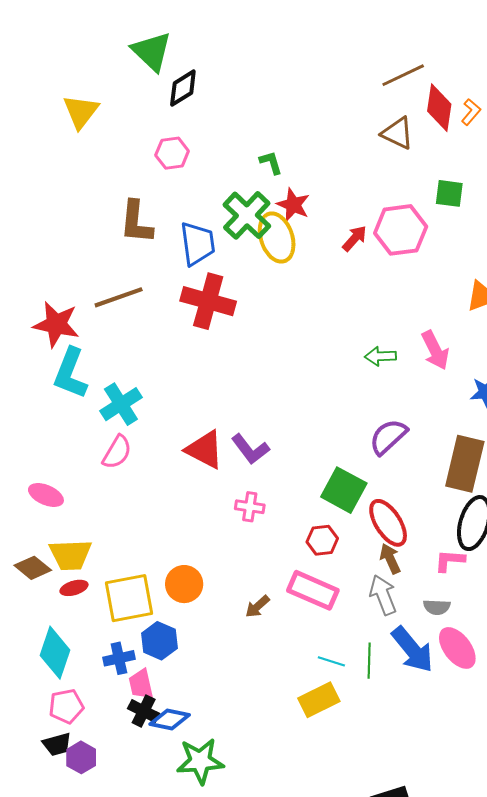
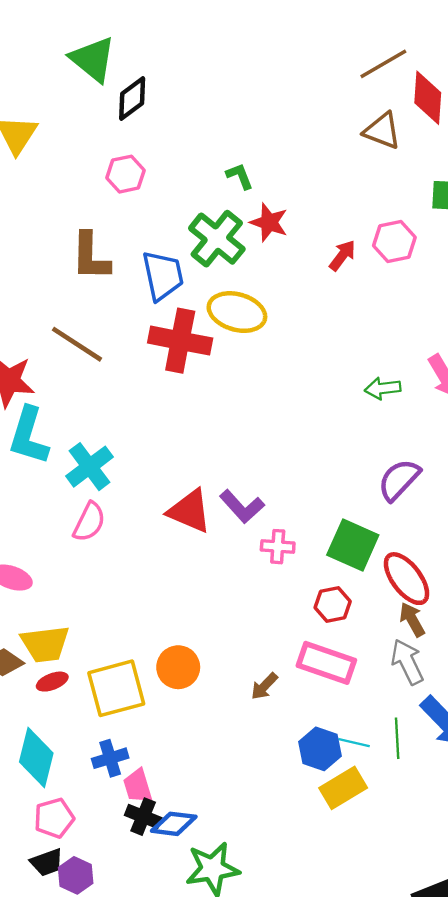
pink hexagon: (401, 230) -> (394, 242), size x0.7
yellow ellipse: (277, 238) -> (237, 312), moved, turned -51
brown line: (119, 297) -> (77, 344), turned 57
pink cross: (250, 507) -> (278, 547), moved
blue hexagon: (159, 641) -> (320, 749), moved

